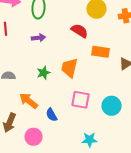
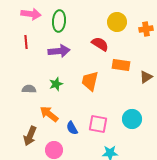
purple arrow: (38, 38) -> (59, 51), size x1.5
green star: (44, 73) -> (56, 84), moved
pink square: (80, 100) -> (98, 124), moved

